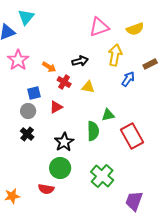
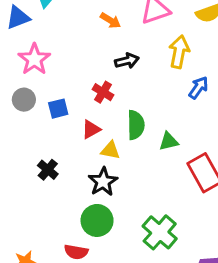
orange arrow: (49, 67) -> (110, 20), moved
yellow triangle: (88, 87) -> (110, 150), moved
gray circle: (28, 111) -> (24, 100), moved
green semicircle: (93, 131) -> (136, 125), moved

